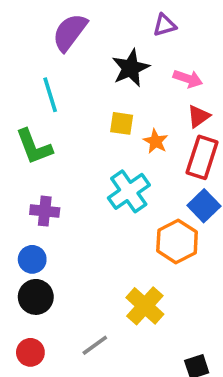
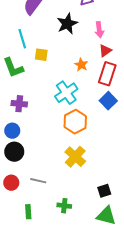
pink arrow: (188, 79) -> (99, 30), turned 63
yellow square: (122, 123) -> (41, 55), moved
orange hexagon: (177, 241) -> (75, 122), moved
gray line: (95, 345) -> (38, 181), moved, turned 49

